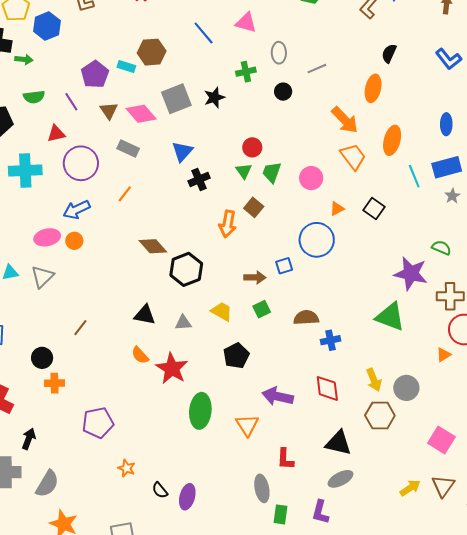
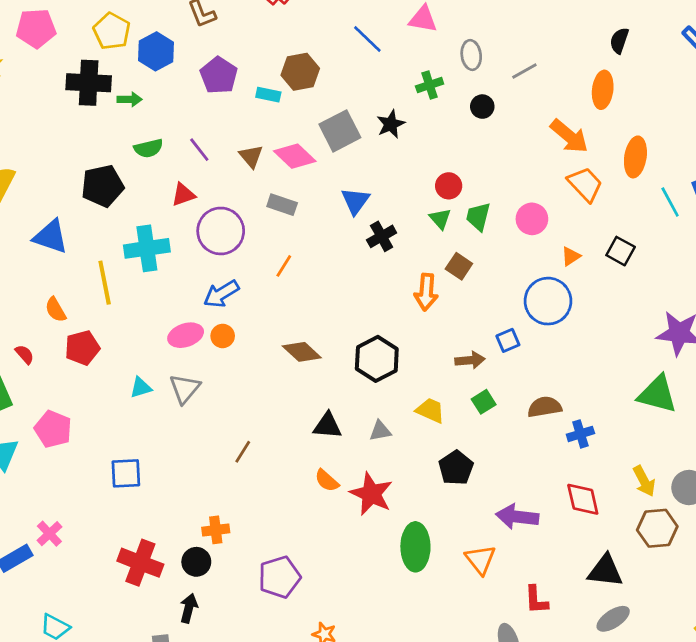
purple pentagon: (95, 74) -> (219, 75), moved
brown diamond: (153, 246) -> (302, 352), moved
black circle: (42, 358) -> (196, 562), moved

